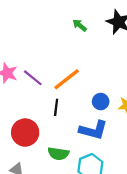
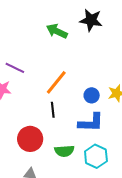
green arrow: (80, 25) -> (57, 31), size x1.5
purple line: (33, 78) -> (15, 68), moved

